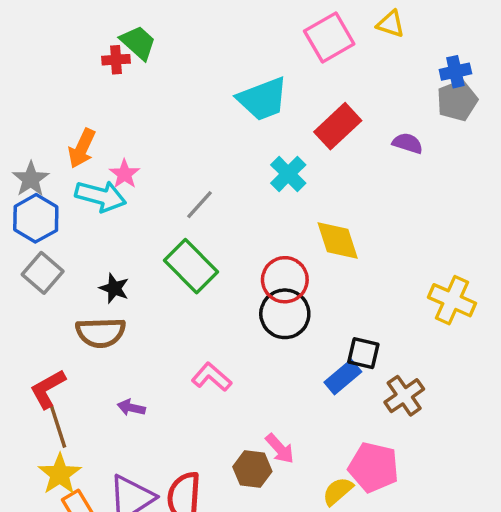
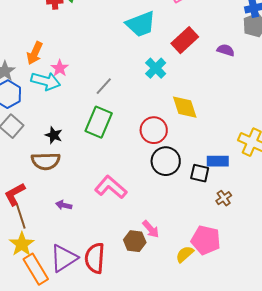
green rectangle: (191, 266) -> (99, 122), turned 68
black circle: (285, 314) -> (166, 161), moved
pink L-shape: (211, 377) -> (111, 187), size x1.4
blue rectangle: (343, 377) -> (218, 161), moved, turned 40
brown cross: (404, 396) -> (224, 198), size x0.7

